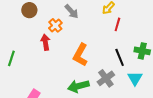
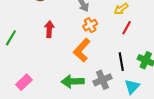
orange cross: (55, 25) -> (90, 25), moved

